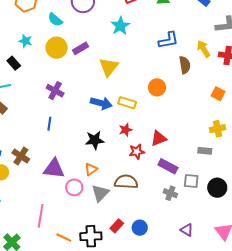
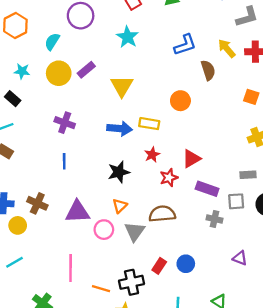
cyan semicircle: (55, 20) -> (52, 42), turned 91
gray rectangle: (205, 151) -> (248, 175), moved

